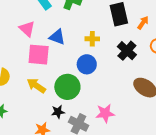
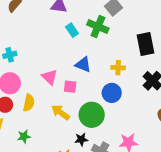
pink triangle: (27, 29) -> (50, 77), moved
pink square: (39, 55) -> (70, 87), moved, size x0.6

